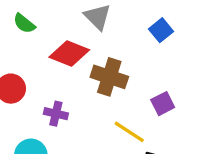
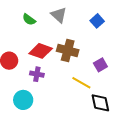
green semicircle: (24, 23) -> (29, 20), moved
red diamond: (69, 54) -> (41, 51), moved

